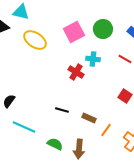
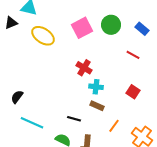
cyan cross: (93, 59) -> (96, 87), moved
black line: (62, 110) -> (74, 119), moved
brown rectangle: (89, 118) -> (97, 106), moved

